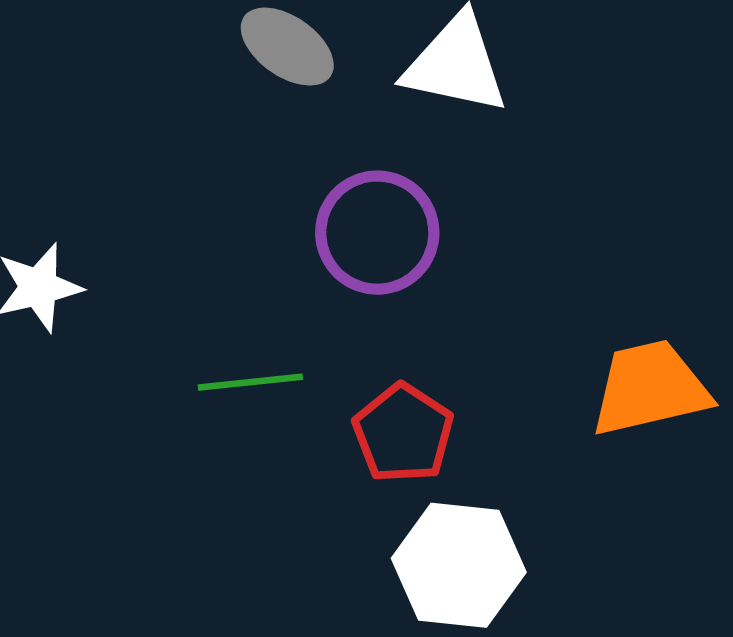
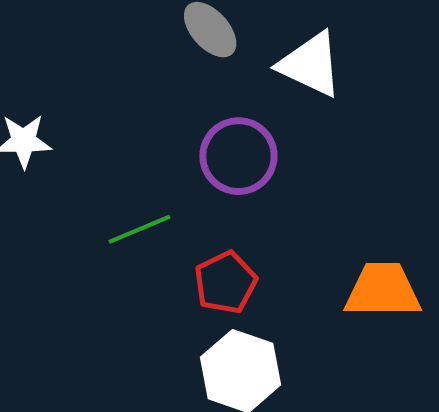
green line: (250, 382) -> (140, 229), turned -30

